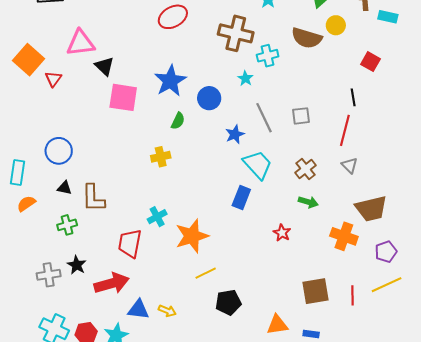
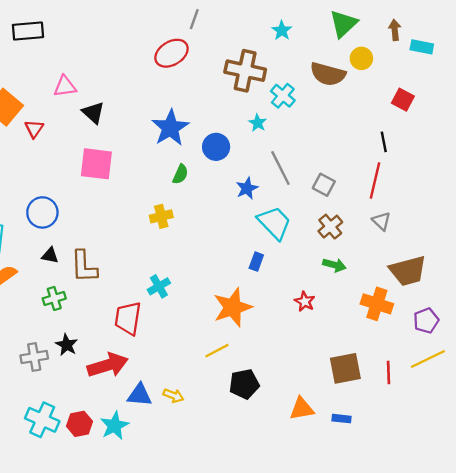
pink triangle: (81, 43) -> (65, 86), size x0.7
cyan cross: (268, 56) -> (283, 96), turned -35
pink square: (123, 97) -> (96, 164), moved
gray square: (301, 116) -> (324, 185), moved, turned 36
blue rectangle: (241, 197) -> (256, 262), size x0.7
orange star: (192, 236) -> (233, 307), moved

